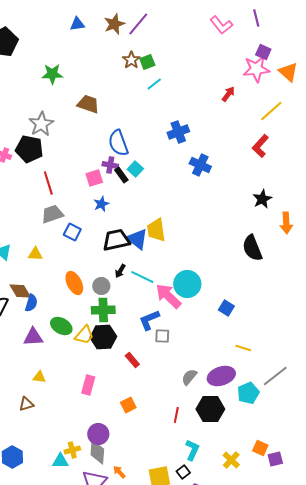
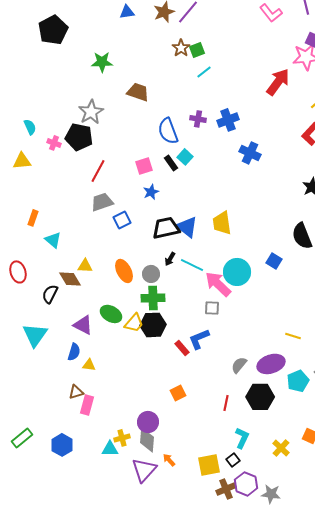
red arrow: (228, 94) -> (278, 82), size x1.8
purple cross: (110, 165) -> (198, 119), moved
red line: (48, 183) -> (98, 171), turned 45
yellow trapezoid: (156, 230) -> (222, 223), moved
blue square: (72, 232) -> (122, 220), turned 36
yellow triangle: (35, 254) -> (85, 266), moved
blue semicircle: (31, 303) -> (74, 352), moved
blue square: (226, 308) -> (274, 261), moved
blue L-shape: (149, 320) -> (199, 339), moved
gray square: (162, 336) -> (212, 308), moved
purple triangle: (33, 337) -> (83, 325), turned 30
pink rectangle: (88, 385) -> (87, 405), moved

